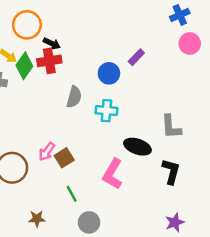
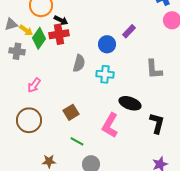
gray L-shape: (171, 127) -> (154, 69), moved
pink arrow: (47, 152) -> (34, 85), moved
green line: (72, 194) -> (77, 141), turned -32

